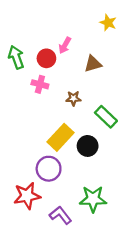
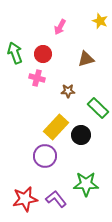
pink arrow: (65, 45) -> (60, 27), moved
red star: (27, 196) -> (25, 199), moved

